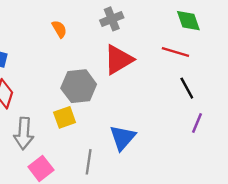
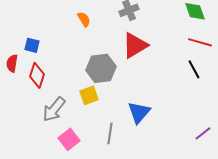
red line: (175, 52) -> (200, 42), moved
purple line: (197, 123) -> (203, 133), moved, turned 30
gray arrow: (24, 133) -> (54, 109), turned 36

